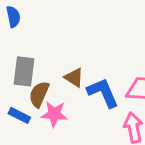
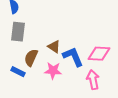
gray rectangle: (24, 71) -> (18, 32), moved
pink star: (54, 114) -> (53, 71), moved

